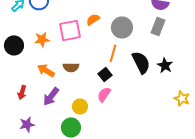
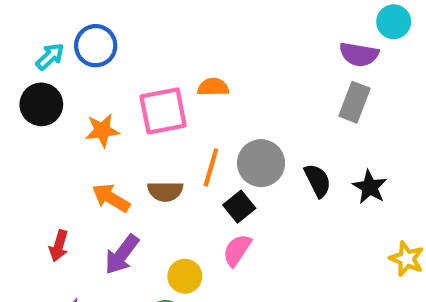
orange semicircle: (93, 19) -> (213, 87), turned 32
gray circle: (122, 27) -> (261, 163), moved
black circle: (14, 45) -> (41, 104), moved
orange line: (113, 53) -> (211, 167), moved
black semicircle: (141, 62) -> (318, 181), size x0.7

